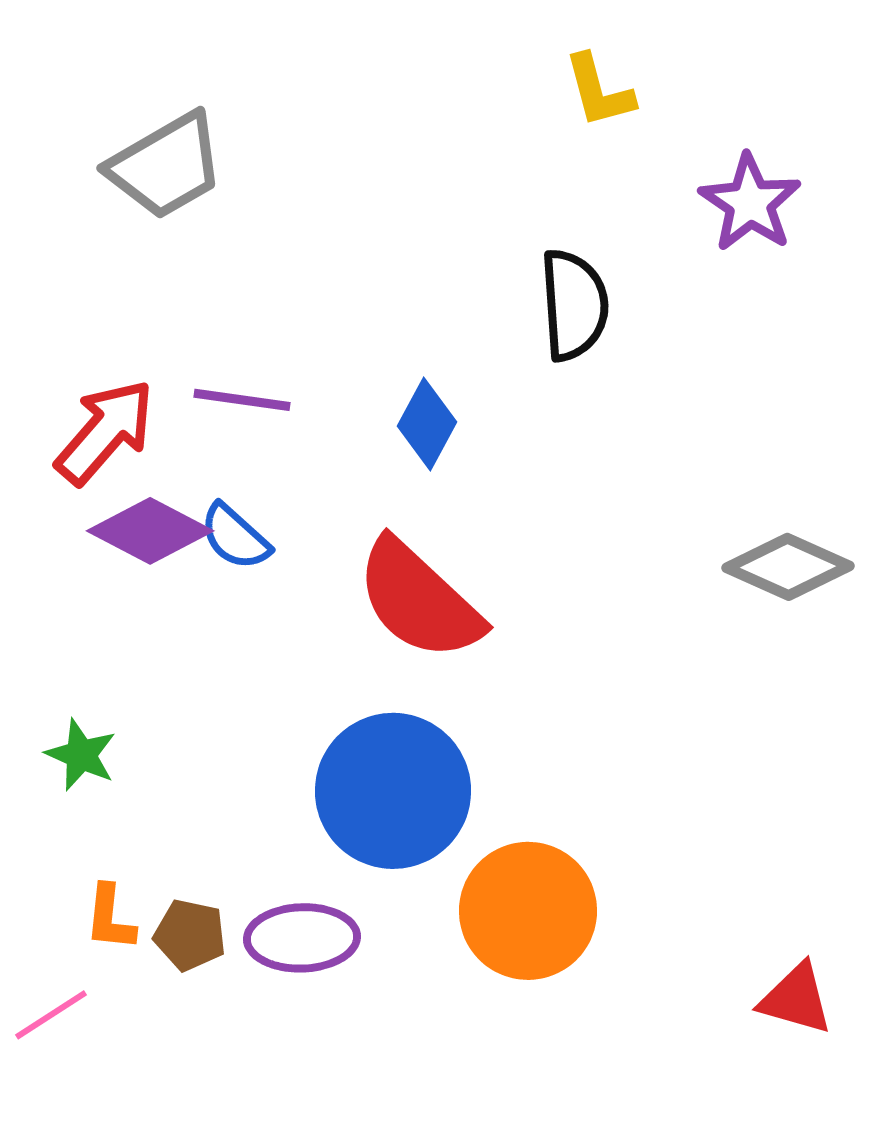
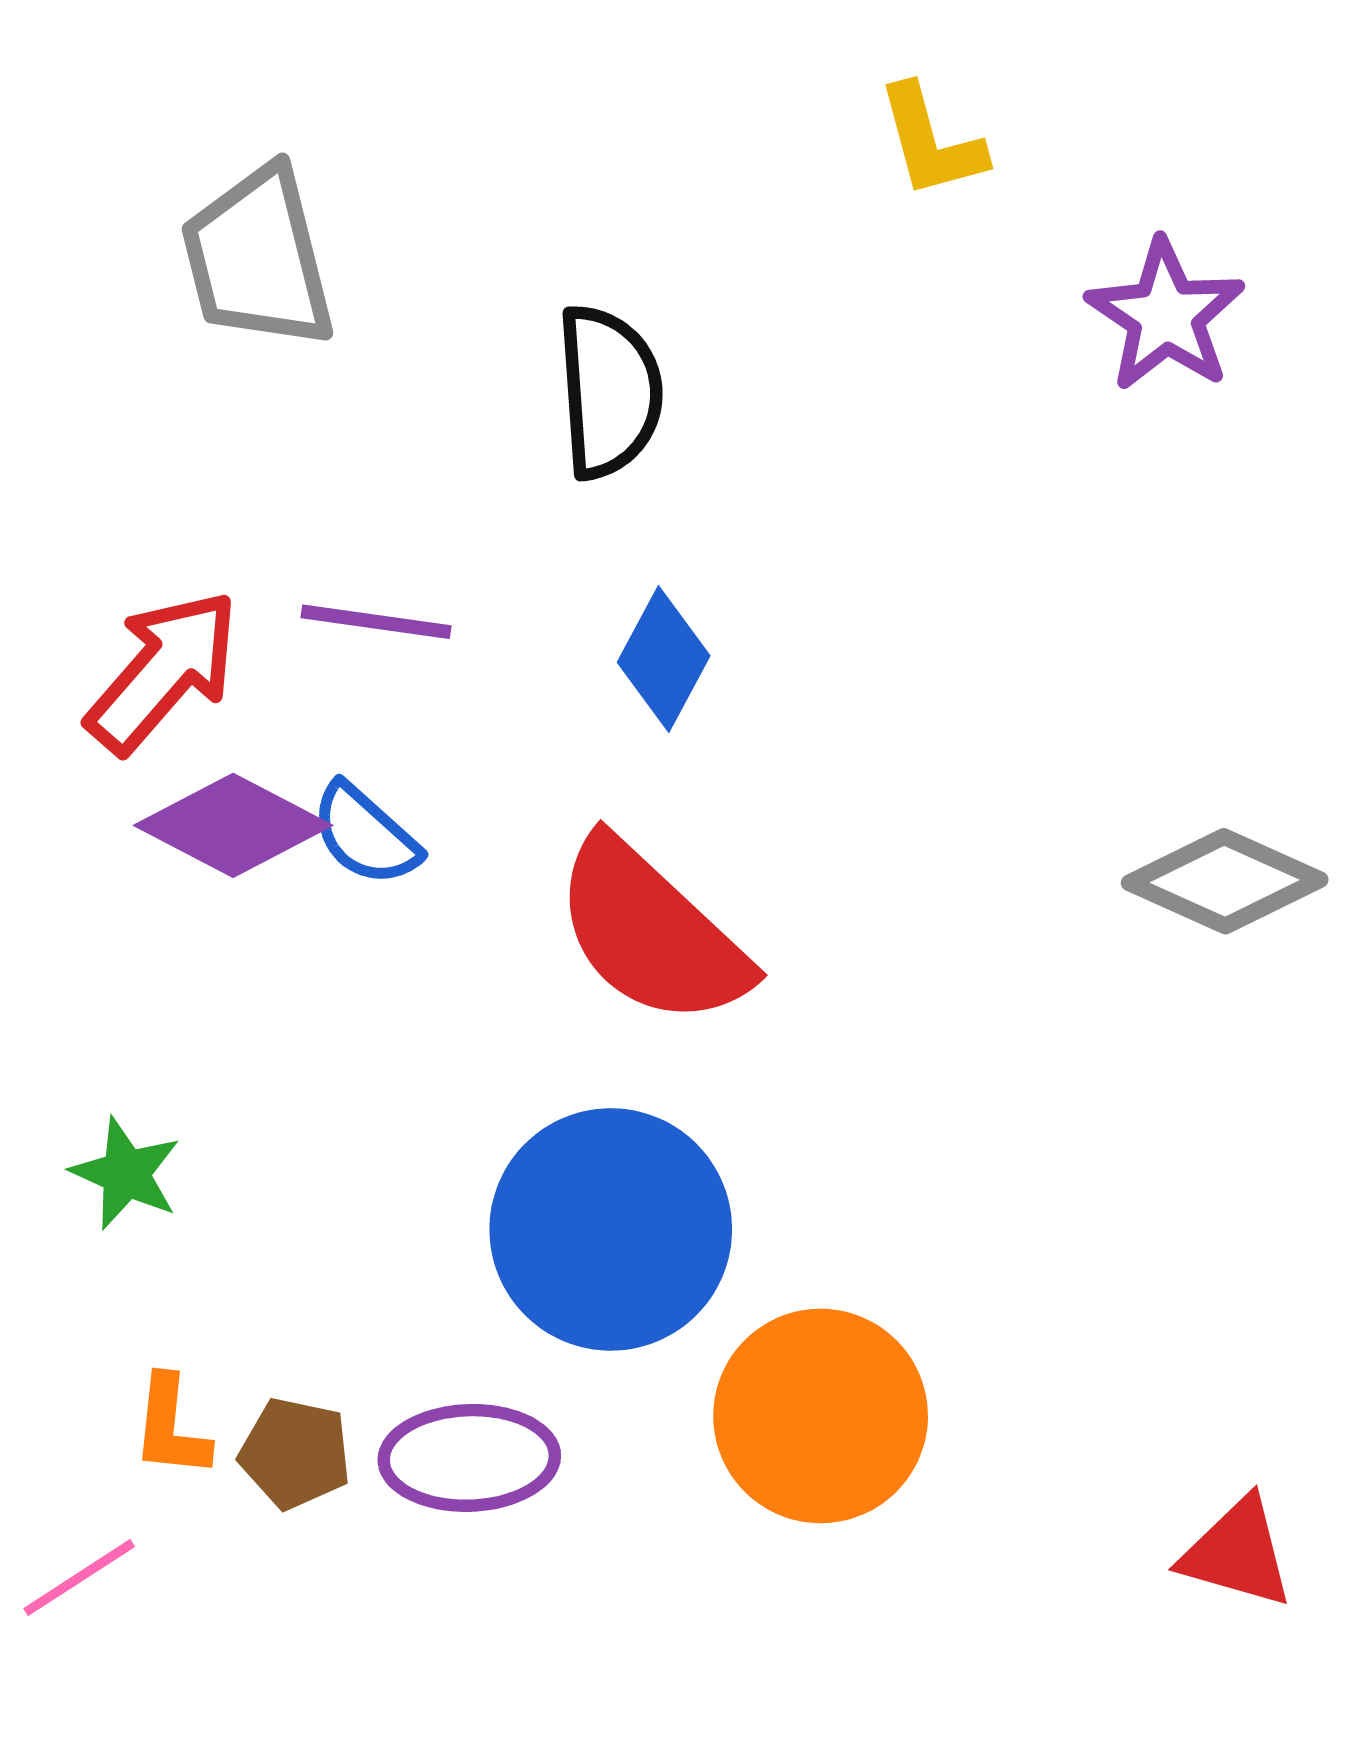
gray trapezoid: (166, 166) -> (258, 258), turned 106
black semicircle: (574, 305) -> (609, 392), moved

